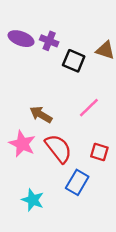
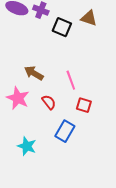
pink line: (89, 108) -> (71, 80), moved, turned -66
red semicircle: (58, 148) -> (49, 102), size x0.6

